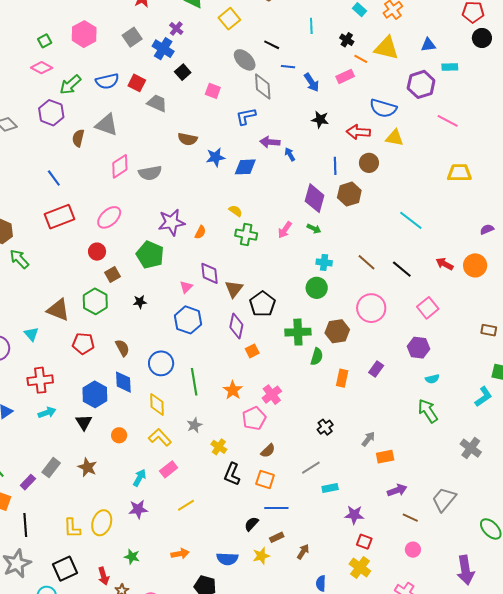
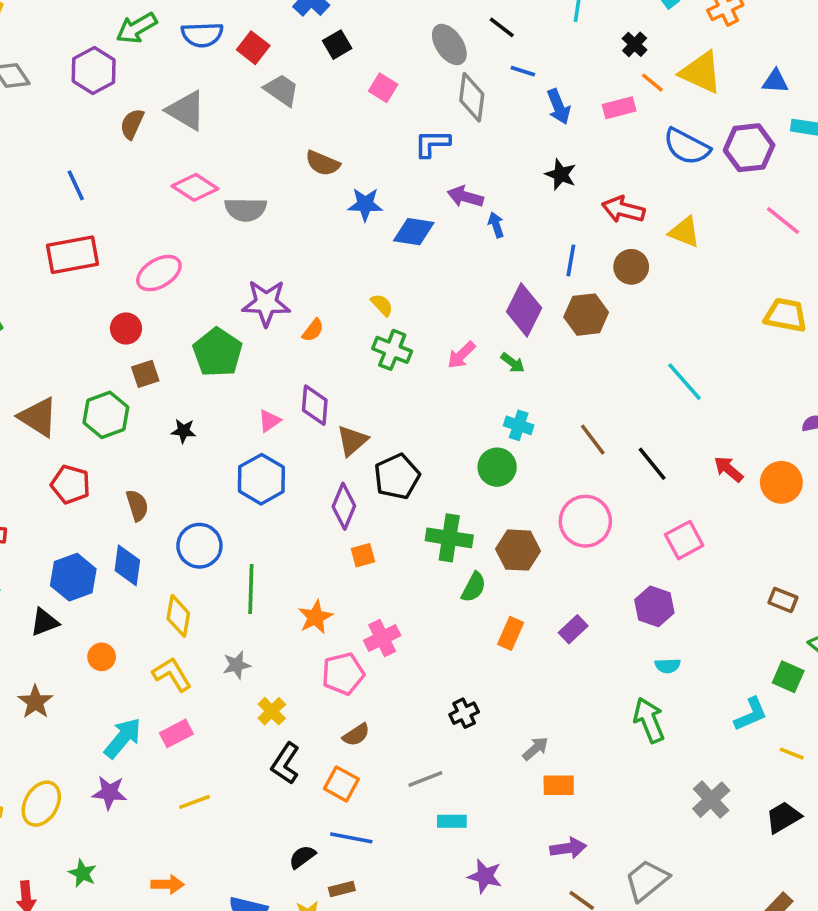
blue semicircle: (383, 108) -> (687, 147), moved
pink diamond: (120, 166) -> (195, 187), turned 55
black triangle: (84, 422) -> (44, 622), turned 30
cyan arrow: (140, 478) -> (123, 738), size x1.4

